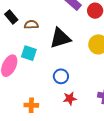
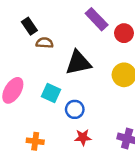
black rectangle: (11, 17) -> (29, 26), moved
cyan square: (29, 53) -> (51, 93), moved

